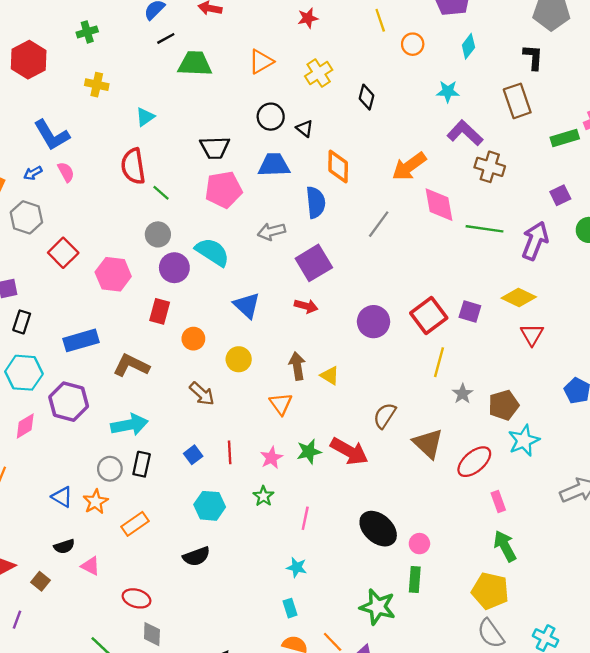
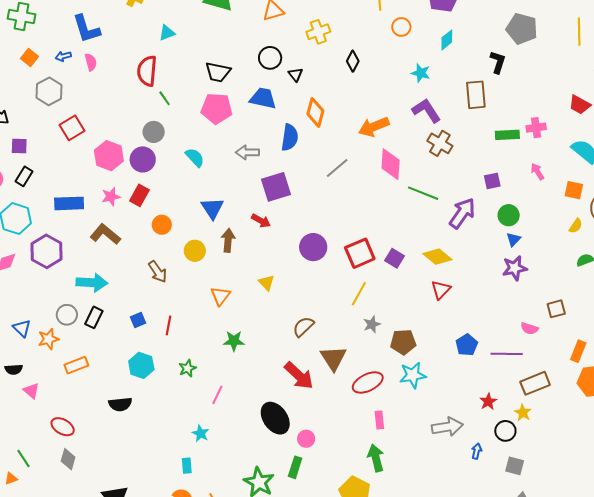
cyan semicircle: (212, 252) -> (195, 157), size x0.7
purple circle: (174, 268) -> (143, 159), moved
brown arrow: (297, 366) -> (228, 240), moved
red arrow: (349, 451) -> (299, 376), moved
pink star: (271, 458) -> (111, 197), moved

